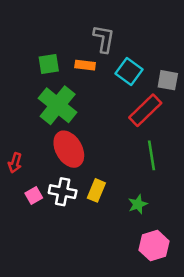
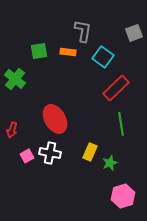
gray square: (168, 80) -> (134, 33), moved, turned -30
green cross: (58, 105) -> (15, 79), moved, size x0.7
yellow rectangle: (96, 190) -> (90, 152), moved

